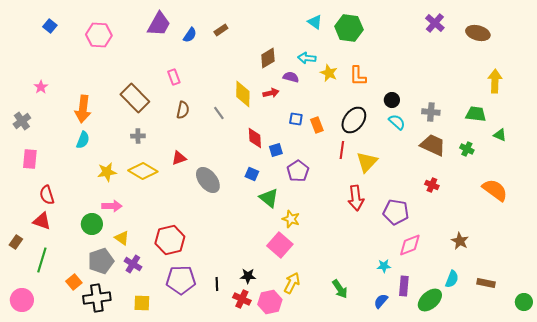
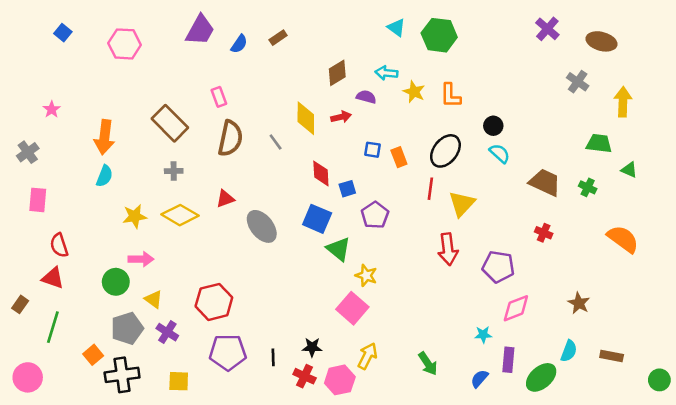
brown semicircle: (183, 110) -> (230, 138), size x1.6
gray cross: (431, 112) -> (578, 82), moved, turned 30
blue square: (252, 174) -> (317, 219), size x1.6

